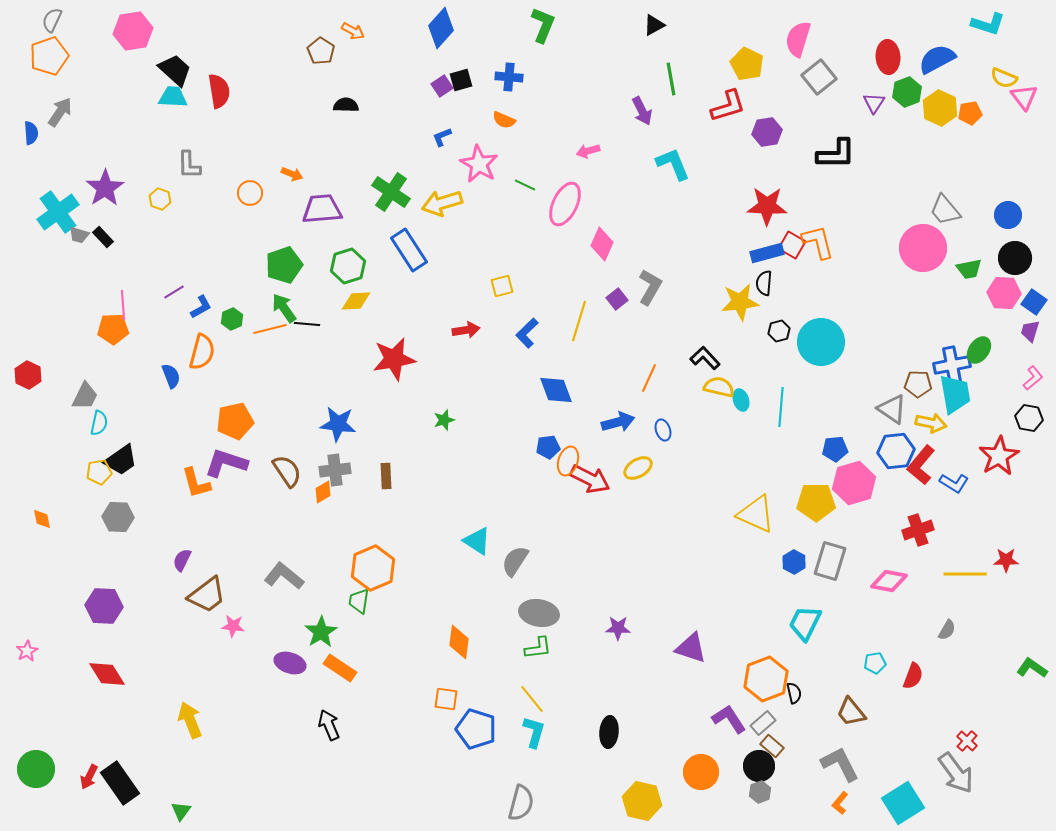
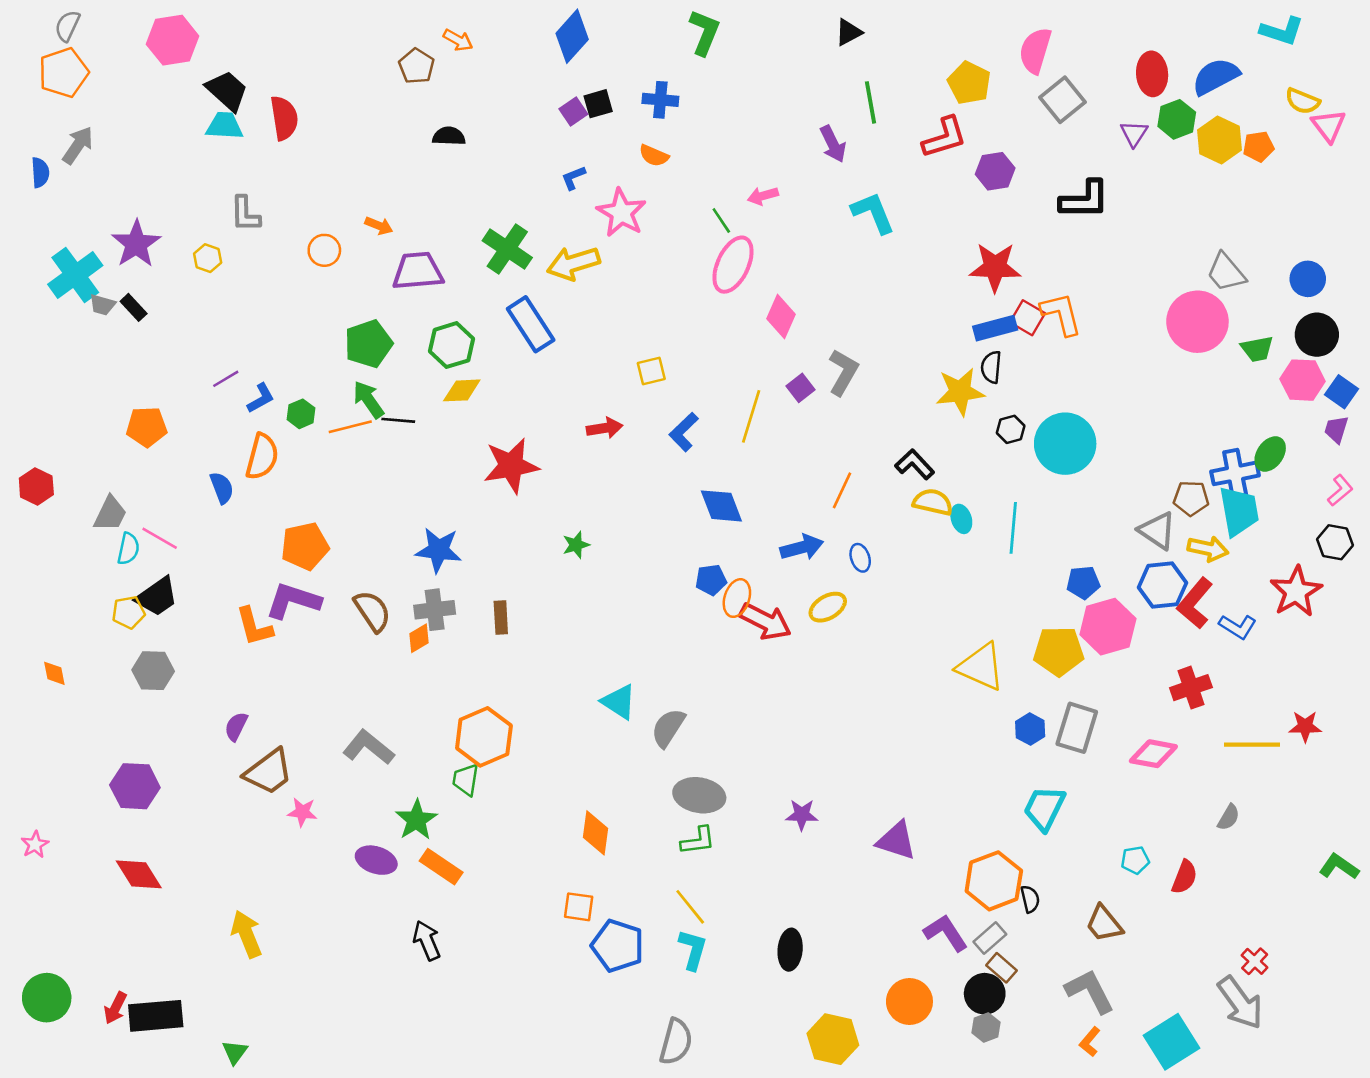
green line: (525, 185) -> (721, 220), moved, turned 30
pink line: (123, 305) -> (160, 538), moved, turned -56
black rectangle: (120, 783) -> (156, 1016), turned -60

